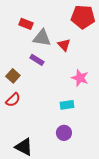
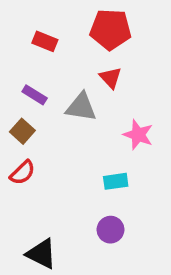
red pentagon: (83, 17) -> (111, 29), moved
gray triangle: (42, 38) -> (81, 107), moved
purple rectangle: (37, 60) -> (35, 95), moved

